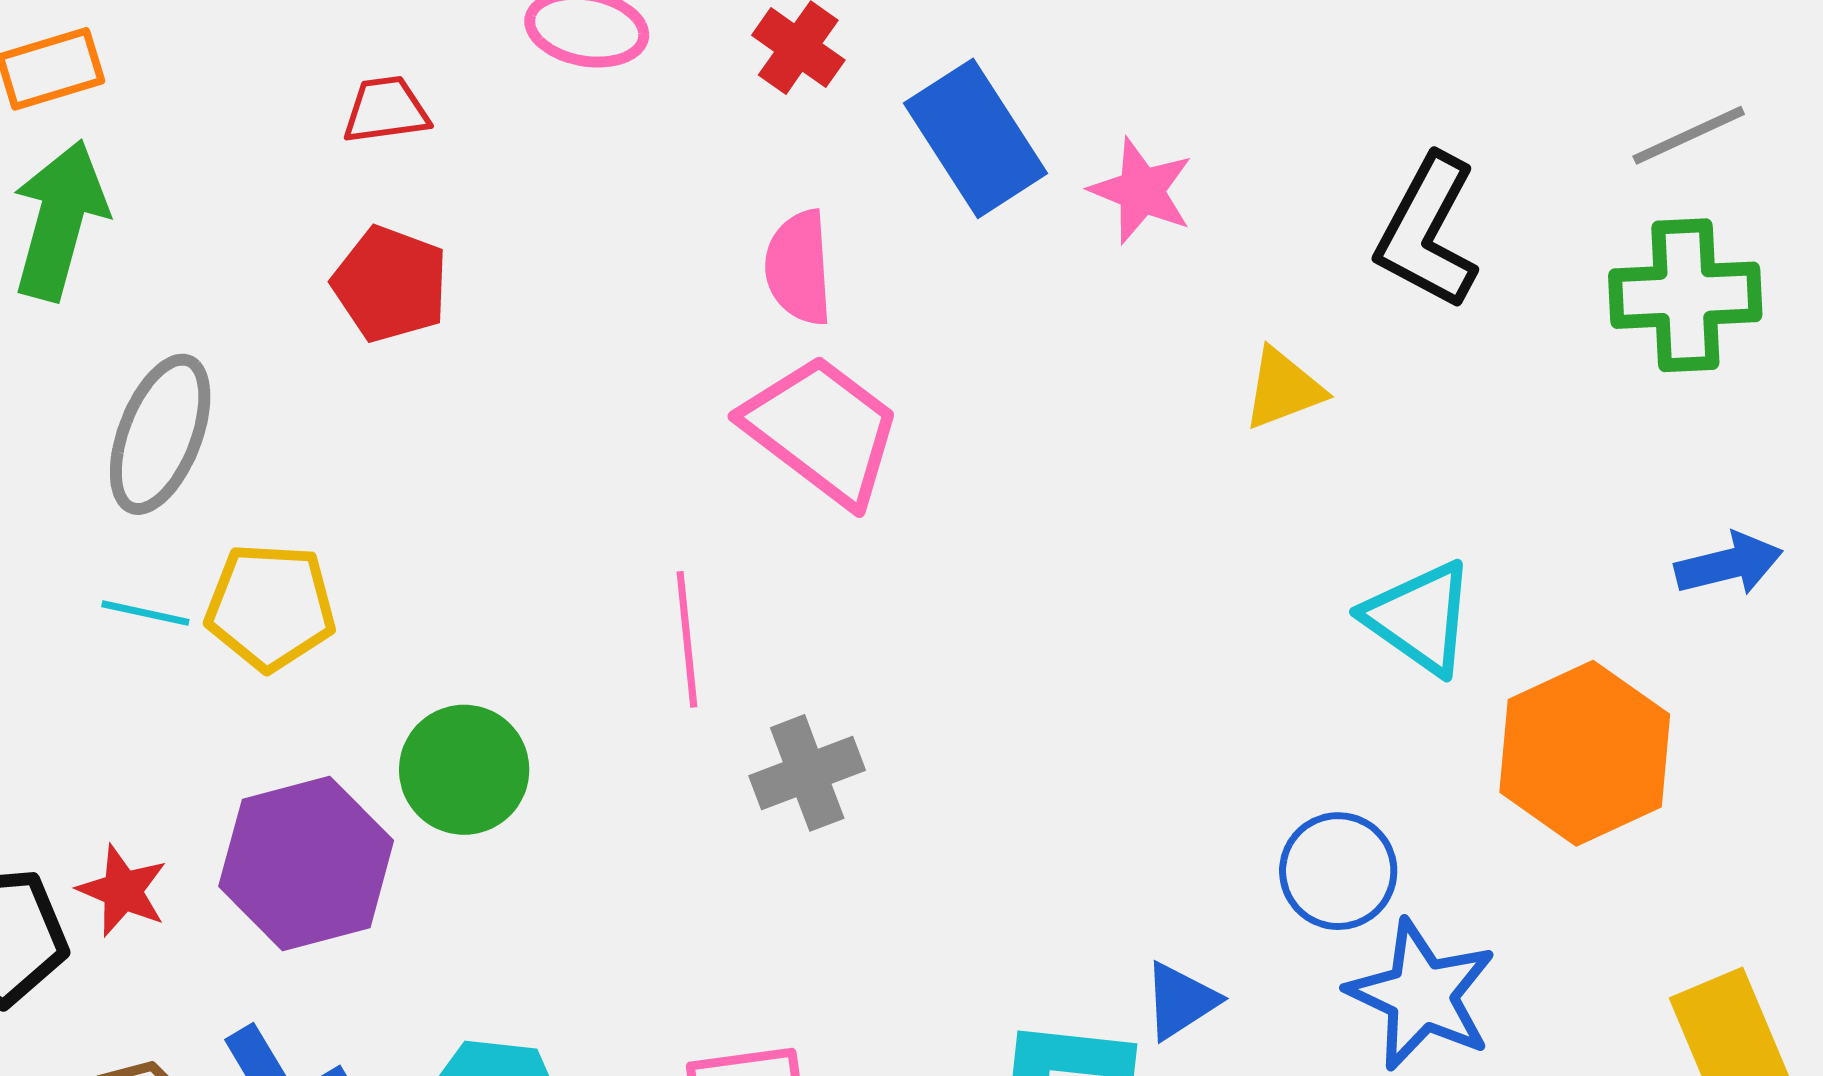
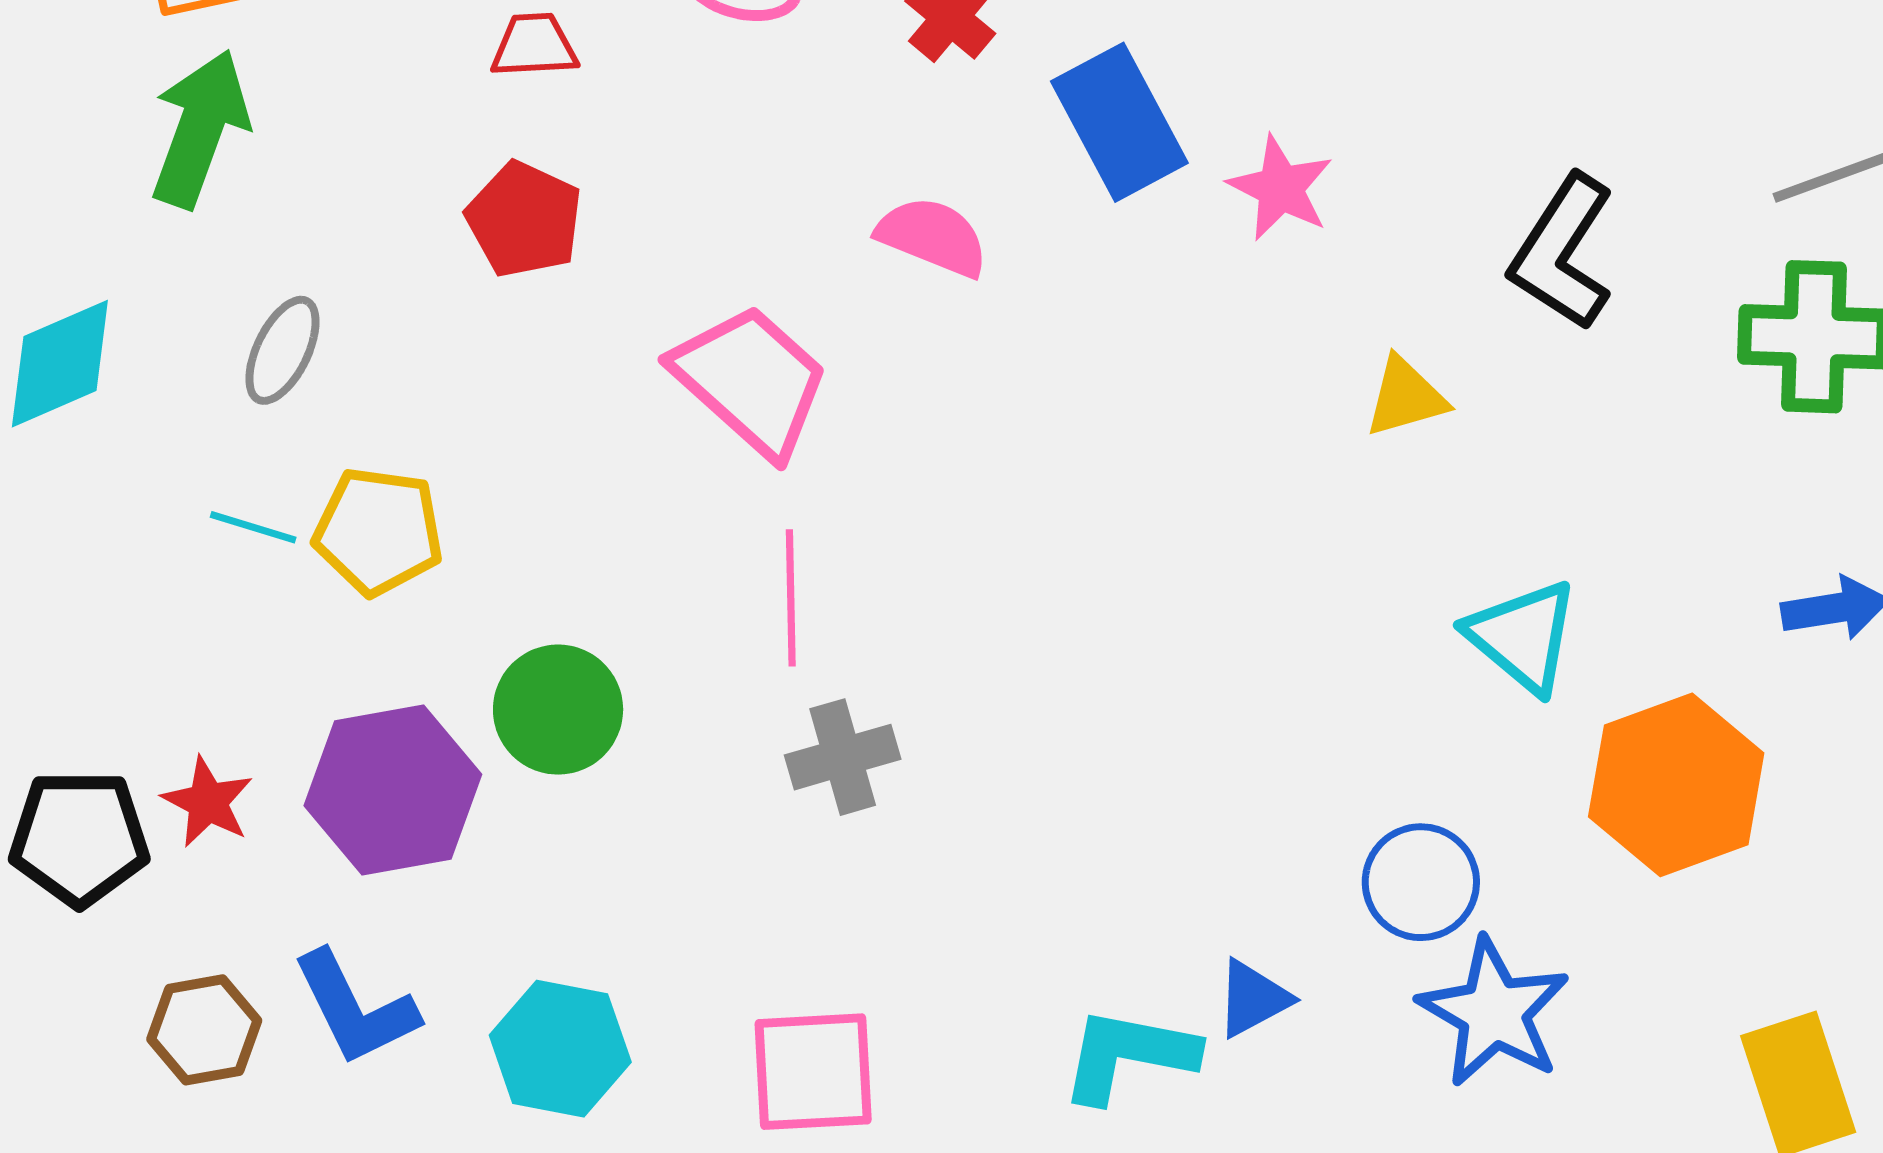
pink semicircle: (799, 268) -> (933, 237), turned 111
pink trapezoid: (822, 430) -> (751, 381), moved
gray ellipse: (160, 434) -> (282, 350), size x0.7
gray cross: (807, 773) -> (843, 757), moved

